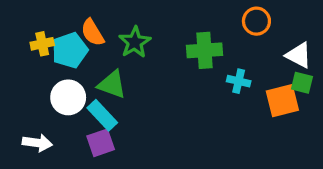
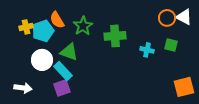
orange circle: (256, 21) -> (167, 18), moved
green cross: (205, 50) -> (115, 36), moved
white triangle: (299, 55) -> (184, 17), moved
green square: (302, 83) -> (171, 45), moved
orange square: (282, 101) -> (184, 87), moved

